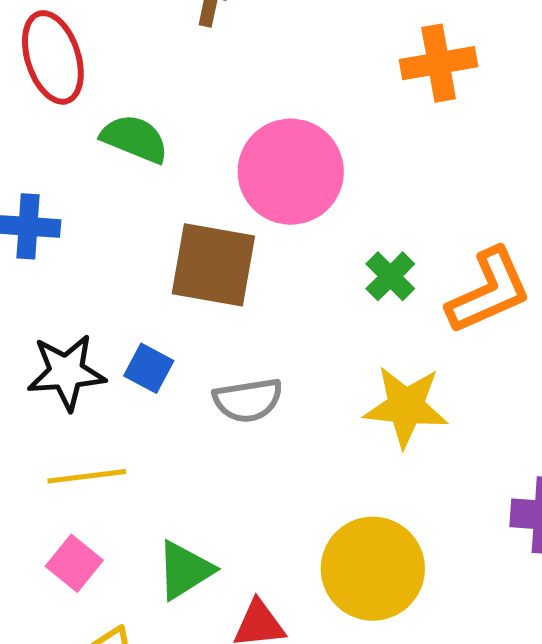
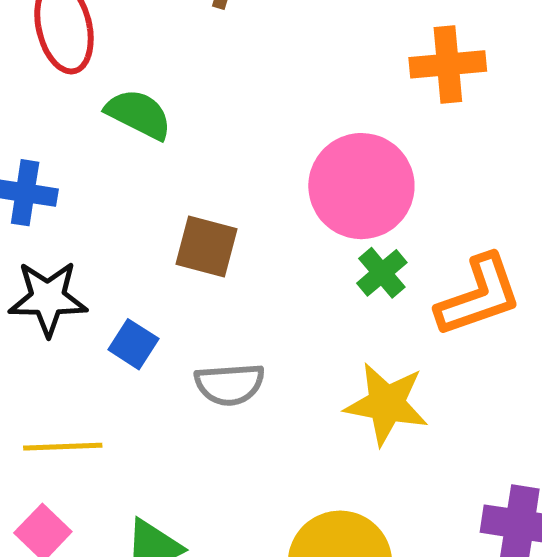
pink circle: (291, 172) -> (361, 186), moved
brown square: (213, 265) -> (206, 247), size x0.7
black star: (66, 372) -> (48, 298), moved

